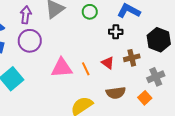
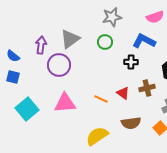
purple circle: (30, 41) -> (59, 65), moved
pink triangle: (62, 68) -> (65, 103), moved
orange line: (86, 69) -> (101, 99), turned -40

